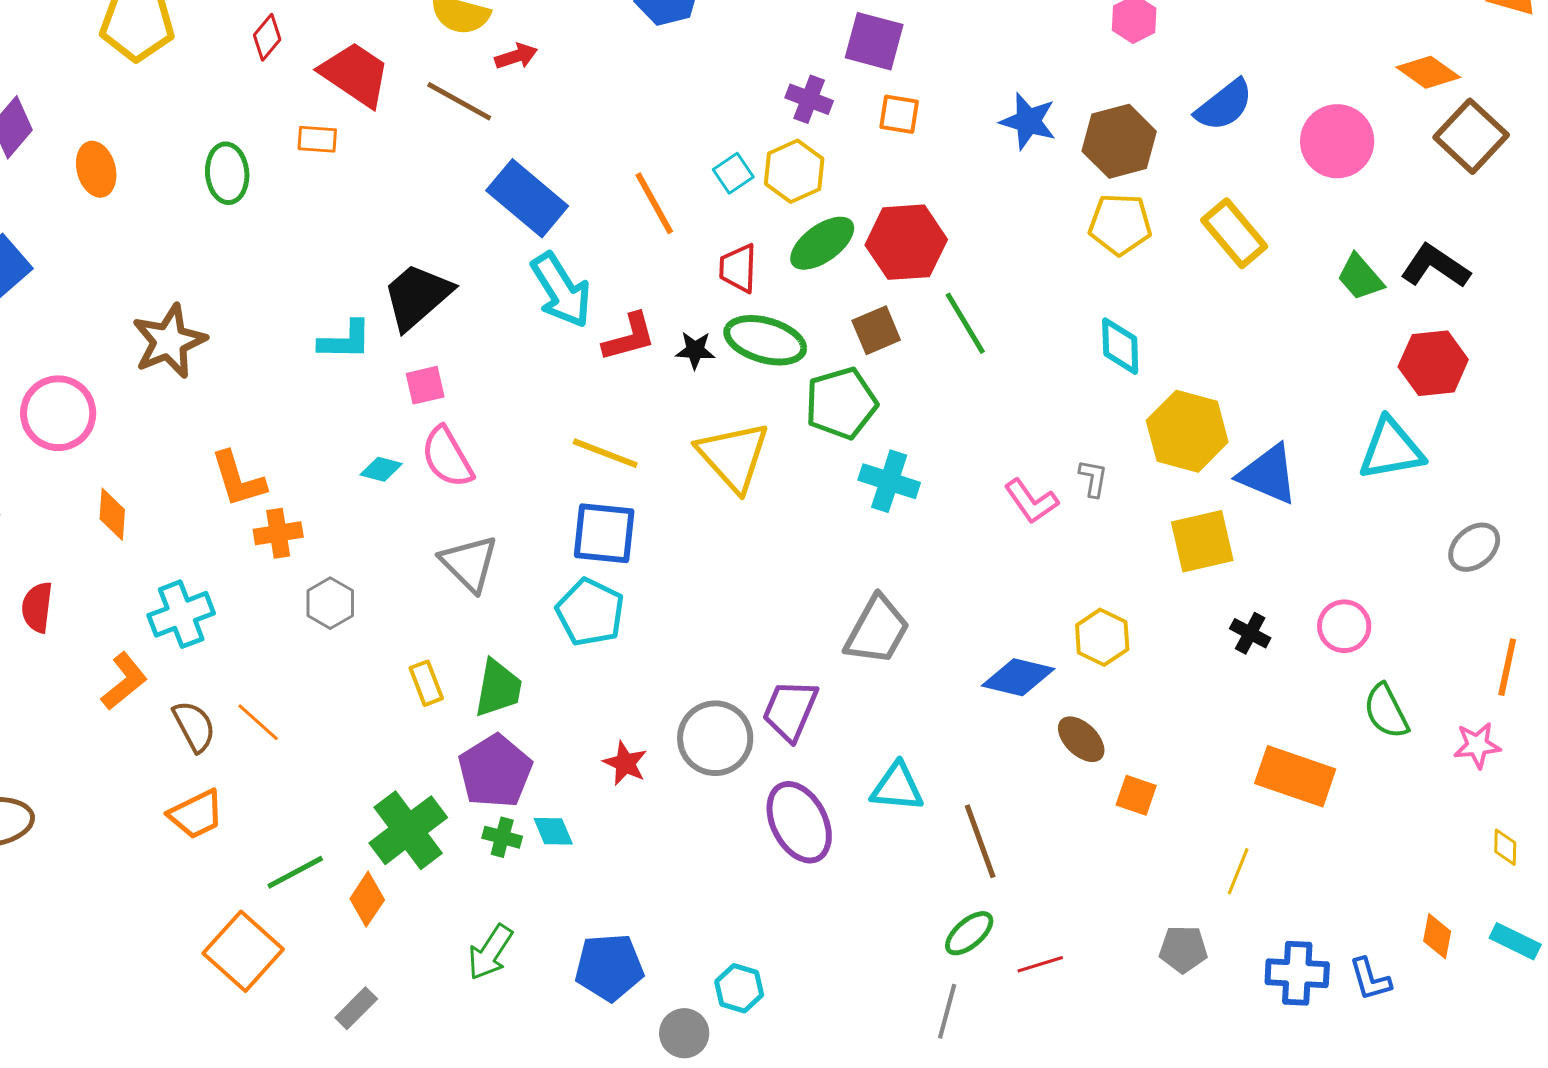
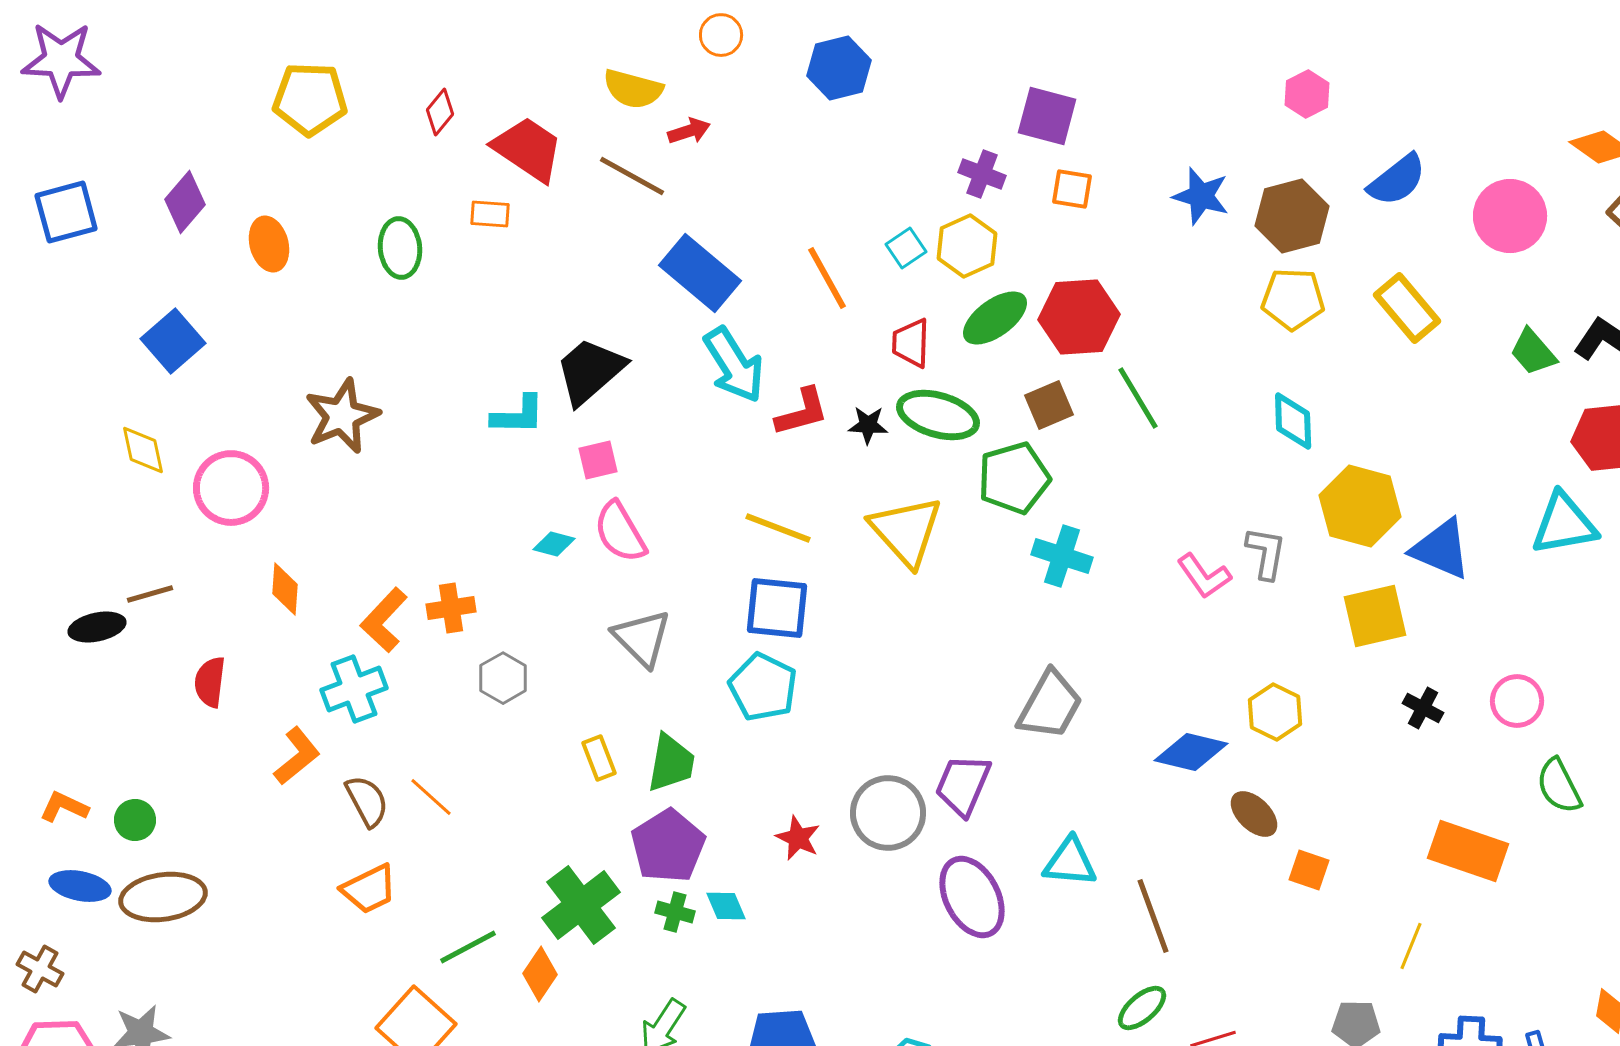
gray L-shape: (1093, 478) -> (1266, 553), size x1.4
orange L-shape: (238, 479) -> (384, 620), moved, turned 60

